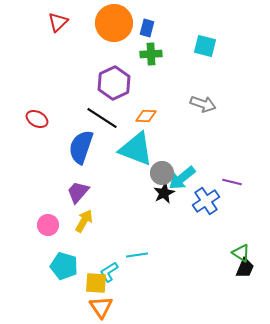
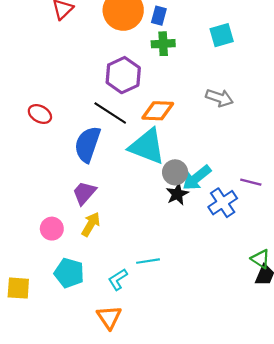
cyan square: (205, 46) -> (222, 35), turned -30
orange diamond: (146, 116) -> (158, 111), size x1.4
yellow square: (96, 283) -> (18, 288), moved

